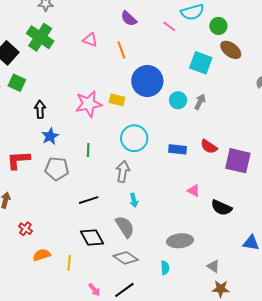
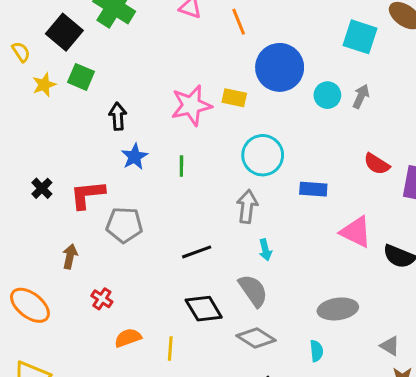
blue rectangle: (178, 149) -> (313, 189), moved
green line: (88, 150) -> (181, 166), moved
gray pentagon: (57, 169) -> (124, 225), moved
pink triangle: (194, 191) -> (356, 232), size x1.6

